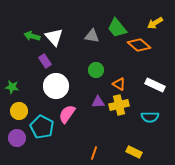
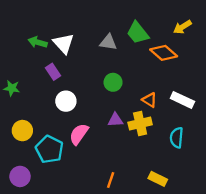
orange triangle: (119, 84) -> (149, 100), moved
white circle: (56, 86) -> (66, 101), size x0.7
green star: (12, 87) -> (12, 88), moved
cyan semicircle: (150, 117) -> (177, 138), turned 96
purple circle: (17, 138) -> (20, 176), moved

